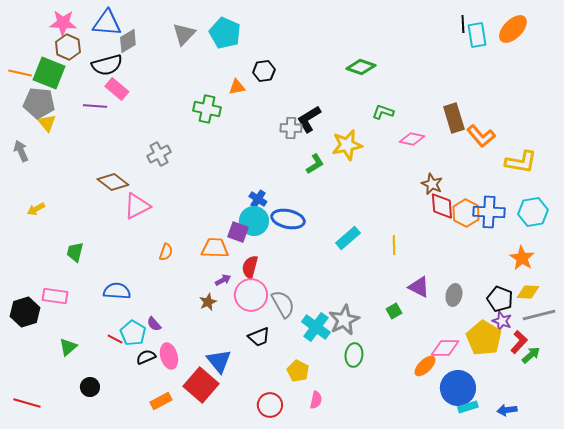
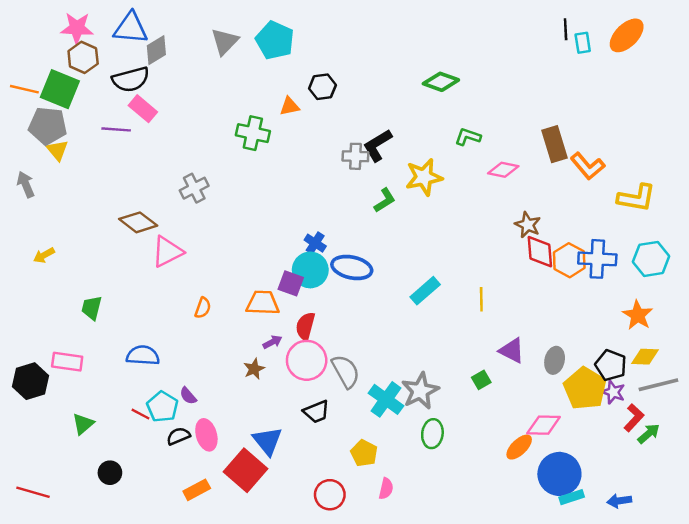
cyan rectangle: (477, 35) -> (583, 43), size x0.7
yellow pentagon: (484, 338) -> (585, 388), moved

